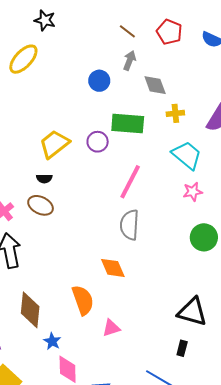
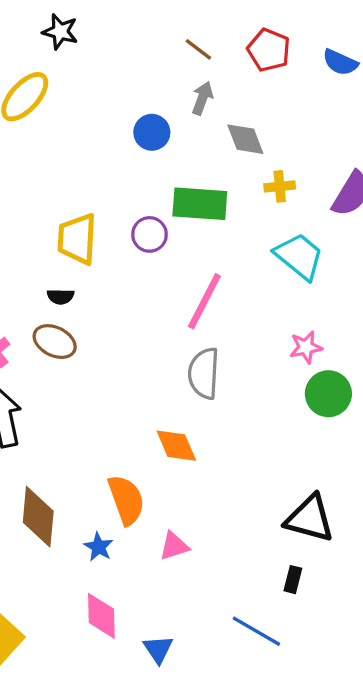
yellow trapezoid: (54, 144) -> (77, 239), turned -48
pink star: (193, 192) -> (306, 347), moved
blue star: (52, 341) -> (98, 547), moved

